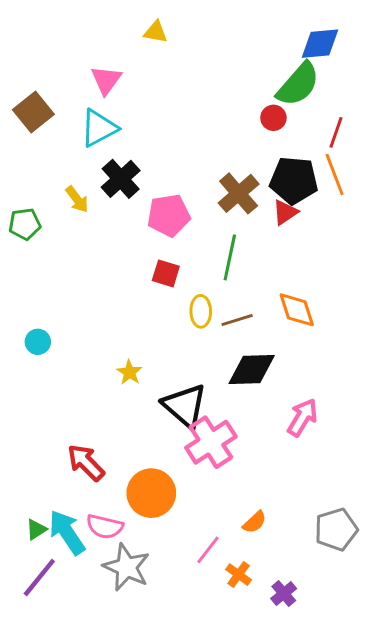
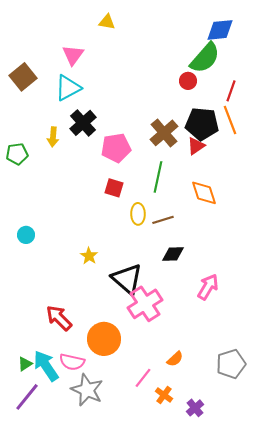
yellow arrow: (77, 199) -> (53, 137), turned 42
orange diamond: (297, 310) -> (204, 193), moved
black diamond: (252, 369) -> (173, 254), size x0.7

